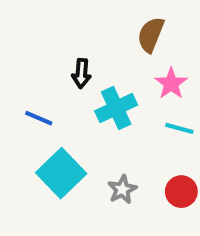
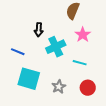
cyan line: (179, 128) -> (80, 63), moved
cyan square: (61, 173) -> (29, 79), turned -30

